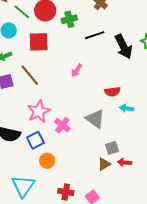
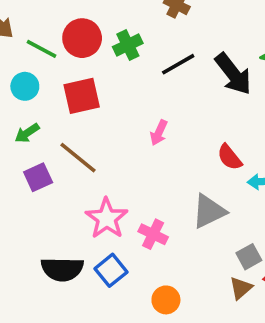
red semicircle: (112, 92) -> (230, 157), turned 70
gray triangle: (95, 119) -> (209, 211), turned -50
orange circle: (47, 161) -> (166, 300), moved

